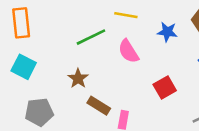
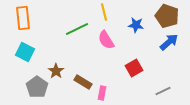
yellow line: (126, 15) -> (104, 12), turned 66
brown star: (78, 78) -> (56, 71), moved
gray pentagon: (39, 112) -> (37, 87), turned -30

